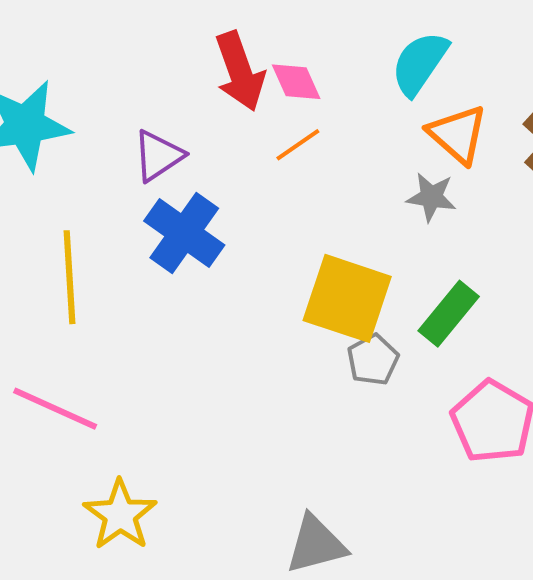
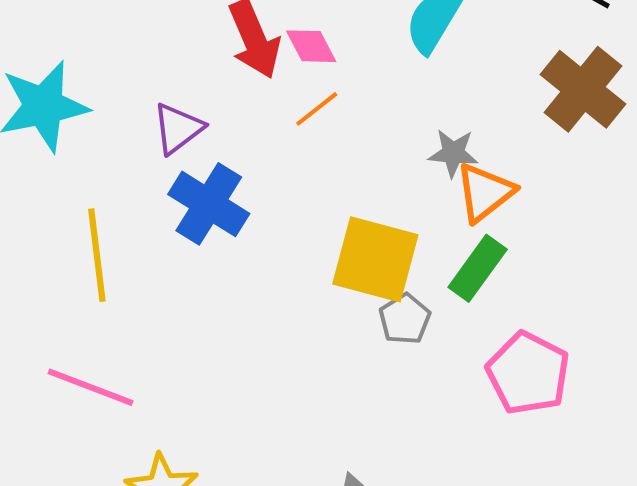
orange triangle: (458, 134) -> (485, 192), moved, turned 44

